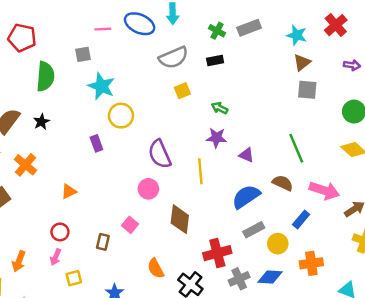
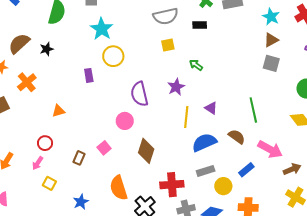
purple star: (216, 138) -> (176, 87), moved, turned 30
yellow line: (200, 171) -> (186, 117), moved
orange semicircle: (156, 268) -> (119, 188), size x1.4
yellow square: (74, 278) -> (49, 183), turned 32

